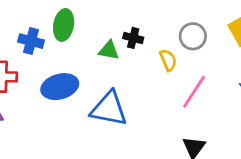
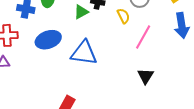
green triangle: (109, 50) -> (81, 12), turned -35

